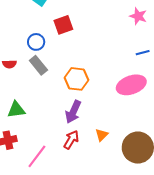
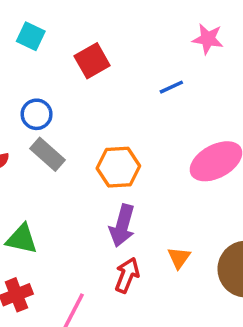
red square: (63, 25) -> (92, 61), moved
blue line: (143, 53) -> (171, 87), moved
green triangle: (16, 110) -> (22, 239), turned 30

